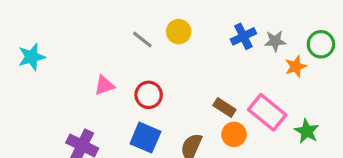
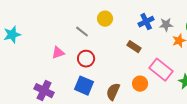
gray line: (142, 40) -> (82, 32), moved
brown rectangle: (224, 108) -> (134, 47), moved

